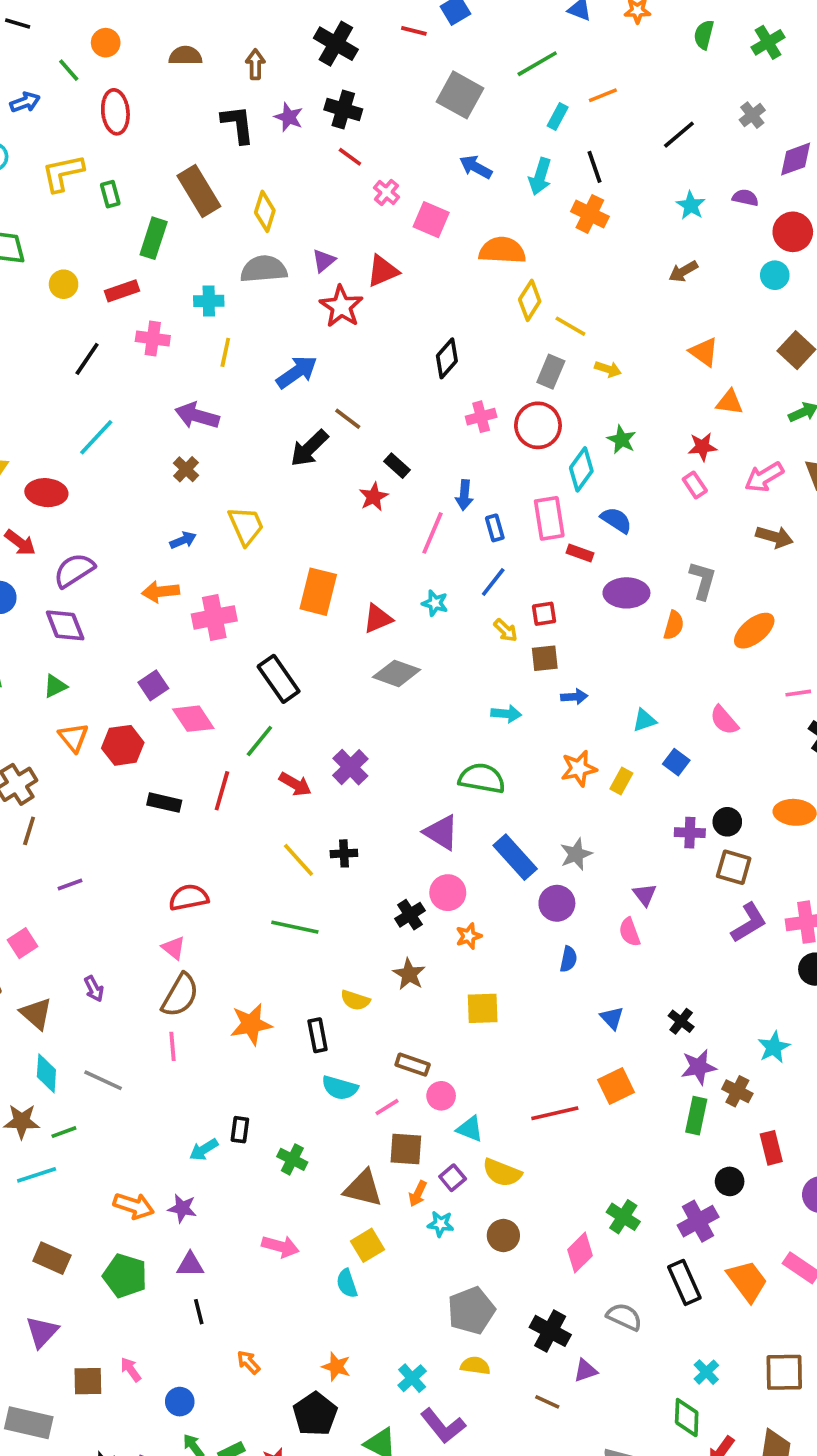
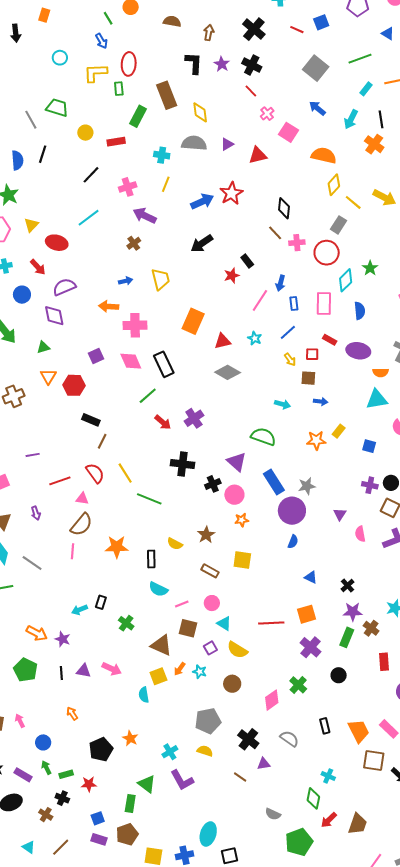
blue arrow: (25, 102) -> (101, 41), moved, turned 70
red ellipse: (115, 112) -> (129, 64), moved
yellow diamond: (265, 211) -> (200, 112), turned -35
red star: (341, 306) -> (231, 193), moved
pink cross: (153, 338) -> (128, 187), moved, turned -36
black diamond: (447, 358) -> (284, 208), turned -45
yellow arrow: (608, 369) -> (384, 198), moved, size x1.6
brown line: (348, 419) -> (275, 233), moved
blue semicircle: (616, 520) -> (360, 311), turned 42
red rectangle: (580, 553) -> (330, 340), moved
orange semicircle: (674, 625) -> (381, 372), turned 63
pink diamond: (193, 719) -> (131, 361), moved
cyan triangle: (644, 720) -> (377, 399), moved, size x1.6
blue square: (676, 762) -> (369, 446), turned -32
yellow rectangle: (621, 781) -> (339, 431), moved
red line: (222, 791) -> (60, 481), moved, turned 45
brown line: (29, 831) -> (102, 441), moved
black cross: (344, 853) -> (182, 464), size x1.6
yellow line: (298, 860) -> (125, 473), moved
red semicircle: (189, 897) -> (95, 473), turned 55
purple circle: (557, 903) -> (292, 511), size x1.4
black cross: (410, 915) -> (213, 484), moved
pink semicircle: (630, 932) -> (360, 534), moved
pink triangle: (174, 948) -> (82, 499), turned -40
blue triangle: (612, 1018) -> (311, 577), turned -32
brown rectangle: (413, 1065) -> (210, 571), moved
black circle: (730, 1181) -> (339, 675), moved
orange arrow: (418, 1194) -> (180, 669), moved
purple cross: (698, 1221) -> (310, 647), moved, turned -30
purple triangle: (190, 1265) -> (84, 671), moved
black rectangle: (684, 1282) -> (325, 726), size x0.7
black line: (199, 1312) -> (61, 673), moved
orange arrow: (248, 1362) -> (72, 713), moved
cyan cross: (706, 1372) -> (328, 776), turned -32
brown square: (784, 1372) -> (374, 760), moved
black pentagon: (315, 1414) -> (101, 749), moved

